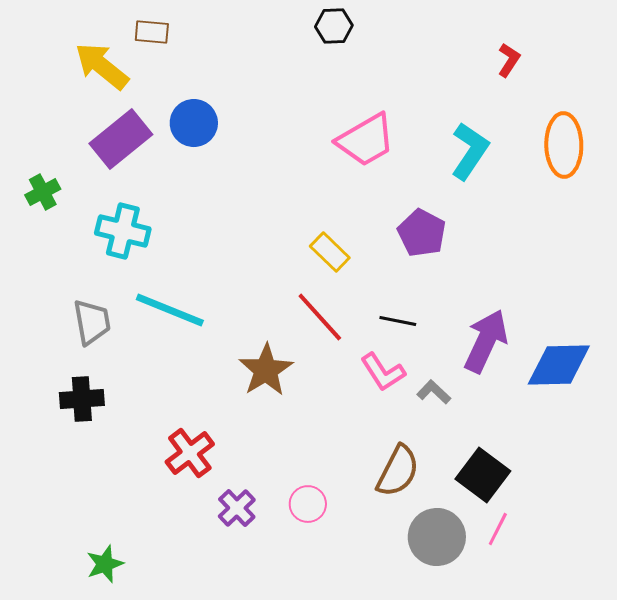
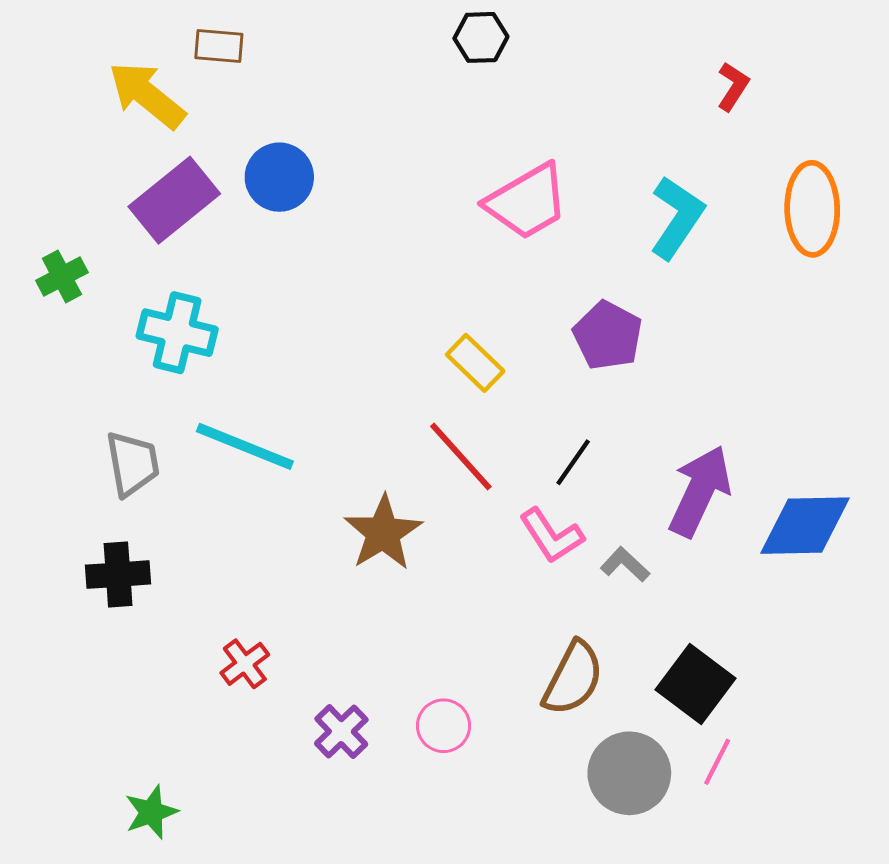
black line: (398, 321) -> (573, 462), turned -66
red cross: (190, 453) -> (245, 664), moved, size x0.7

